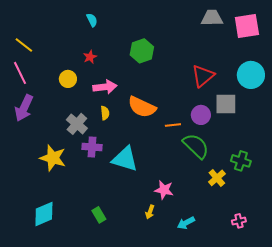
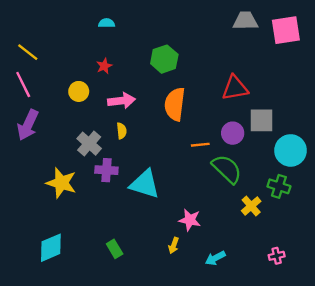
cyan semicircle: (92, 20) -> (106, 23), turned -64
cyan circle: (251, 75) -> (291, 150), moved
red triangle: (203, 76) -> (235, 88), turned 30
orange semicircle: (142, 107) -> (175, 104), moved, turned 72

